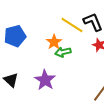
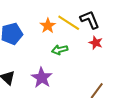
orange star: (54, 42) -> (48, 26), moved

